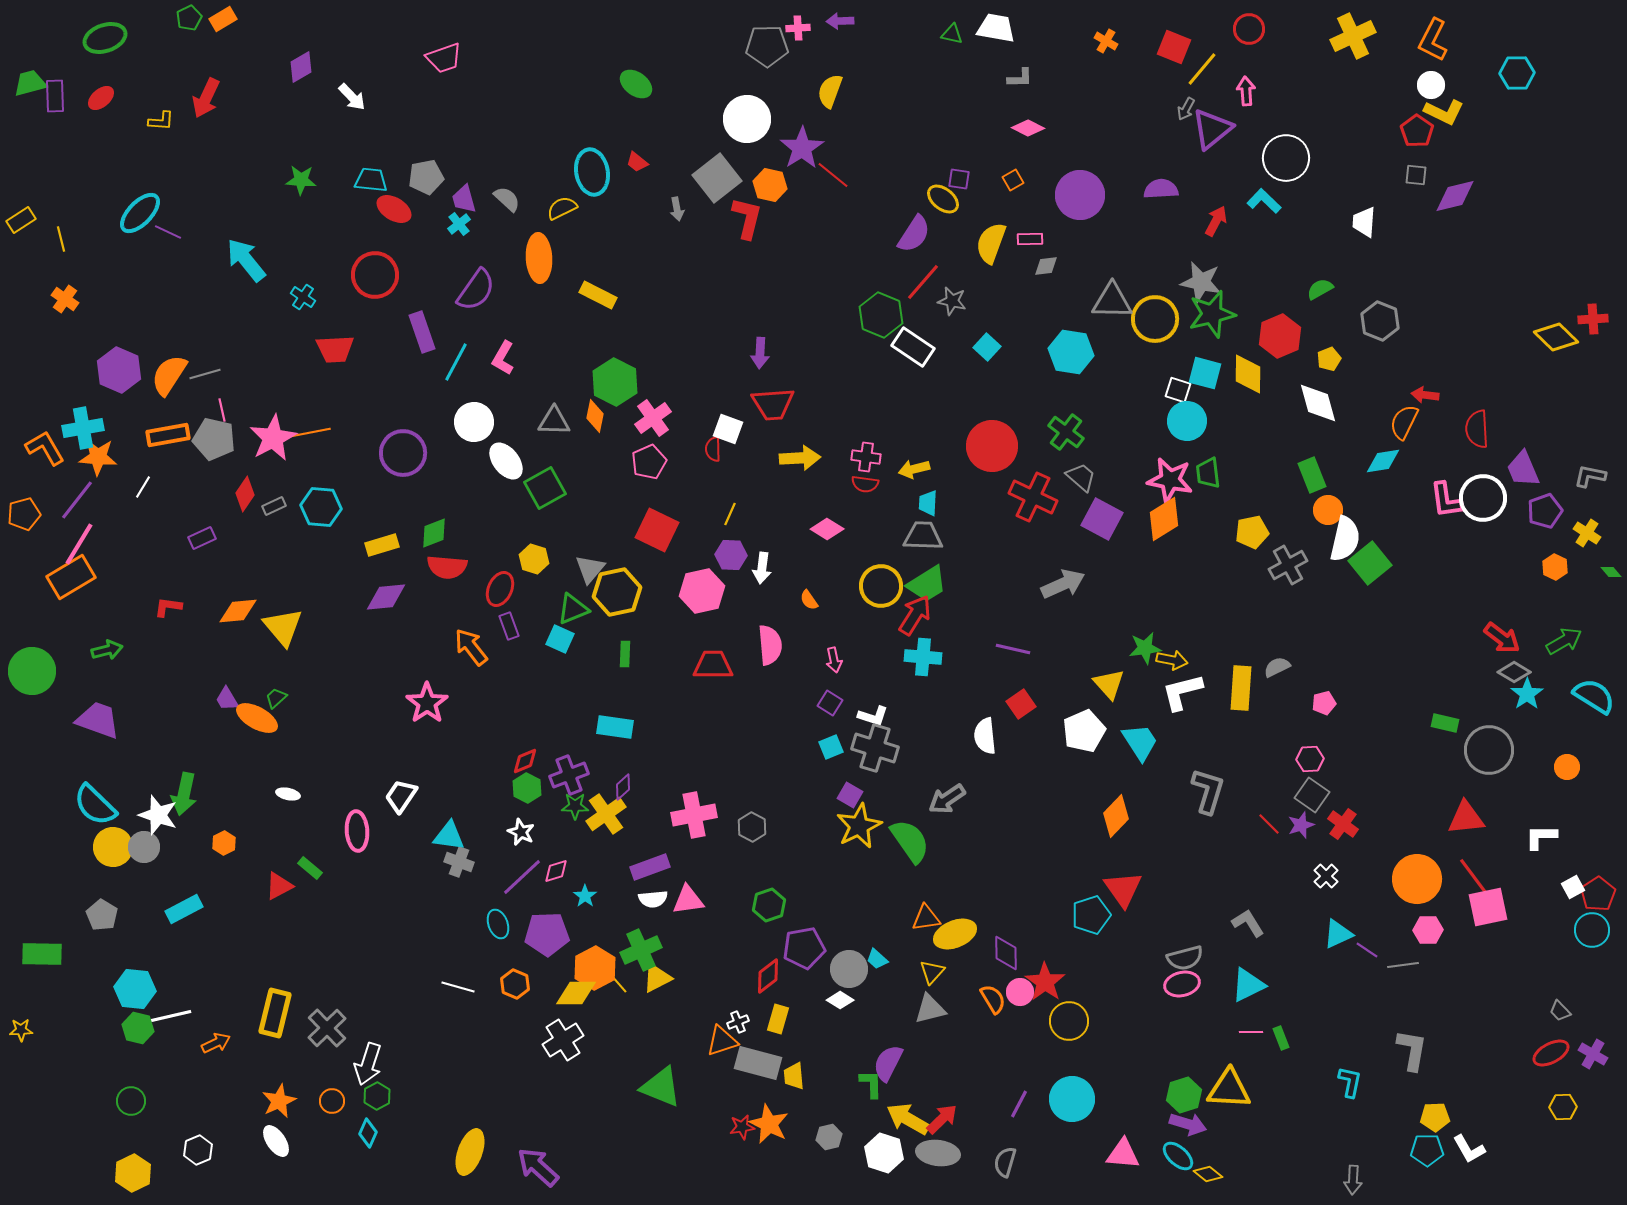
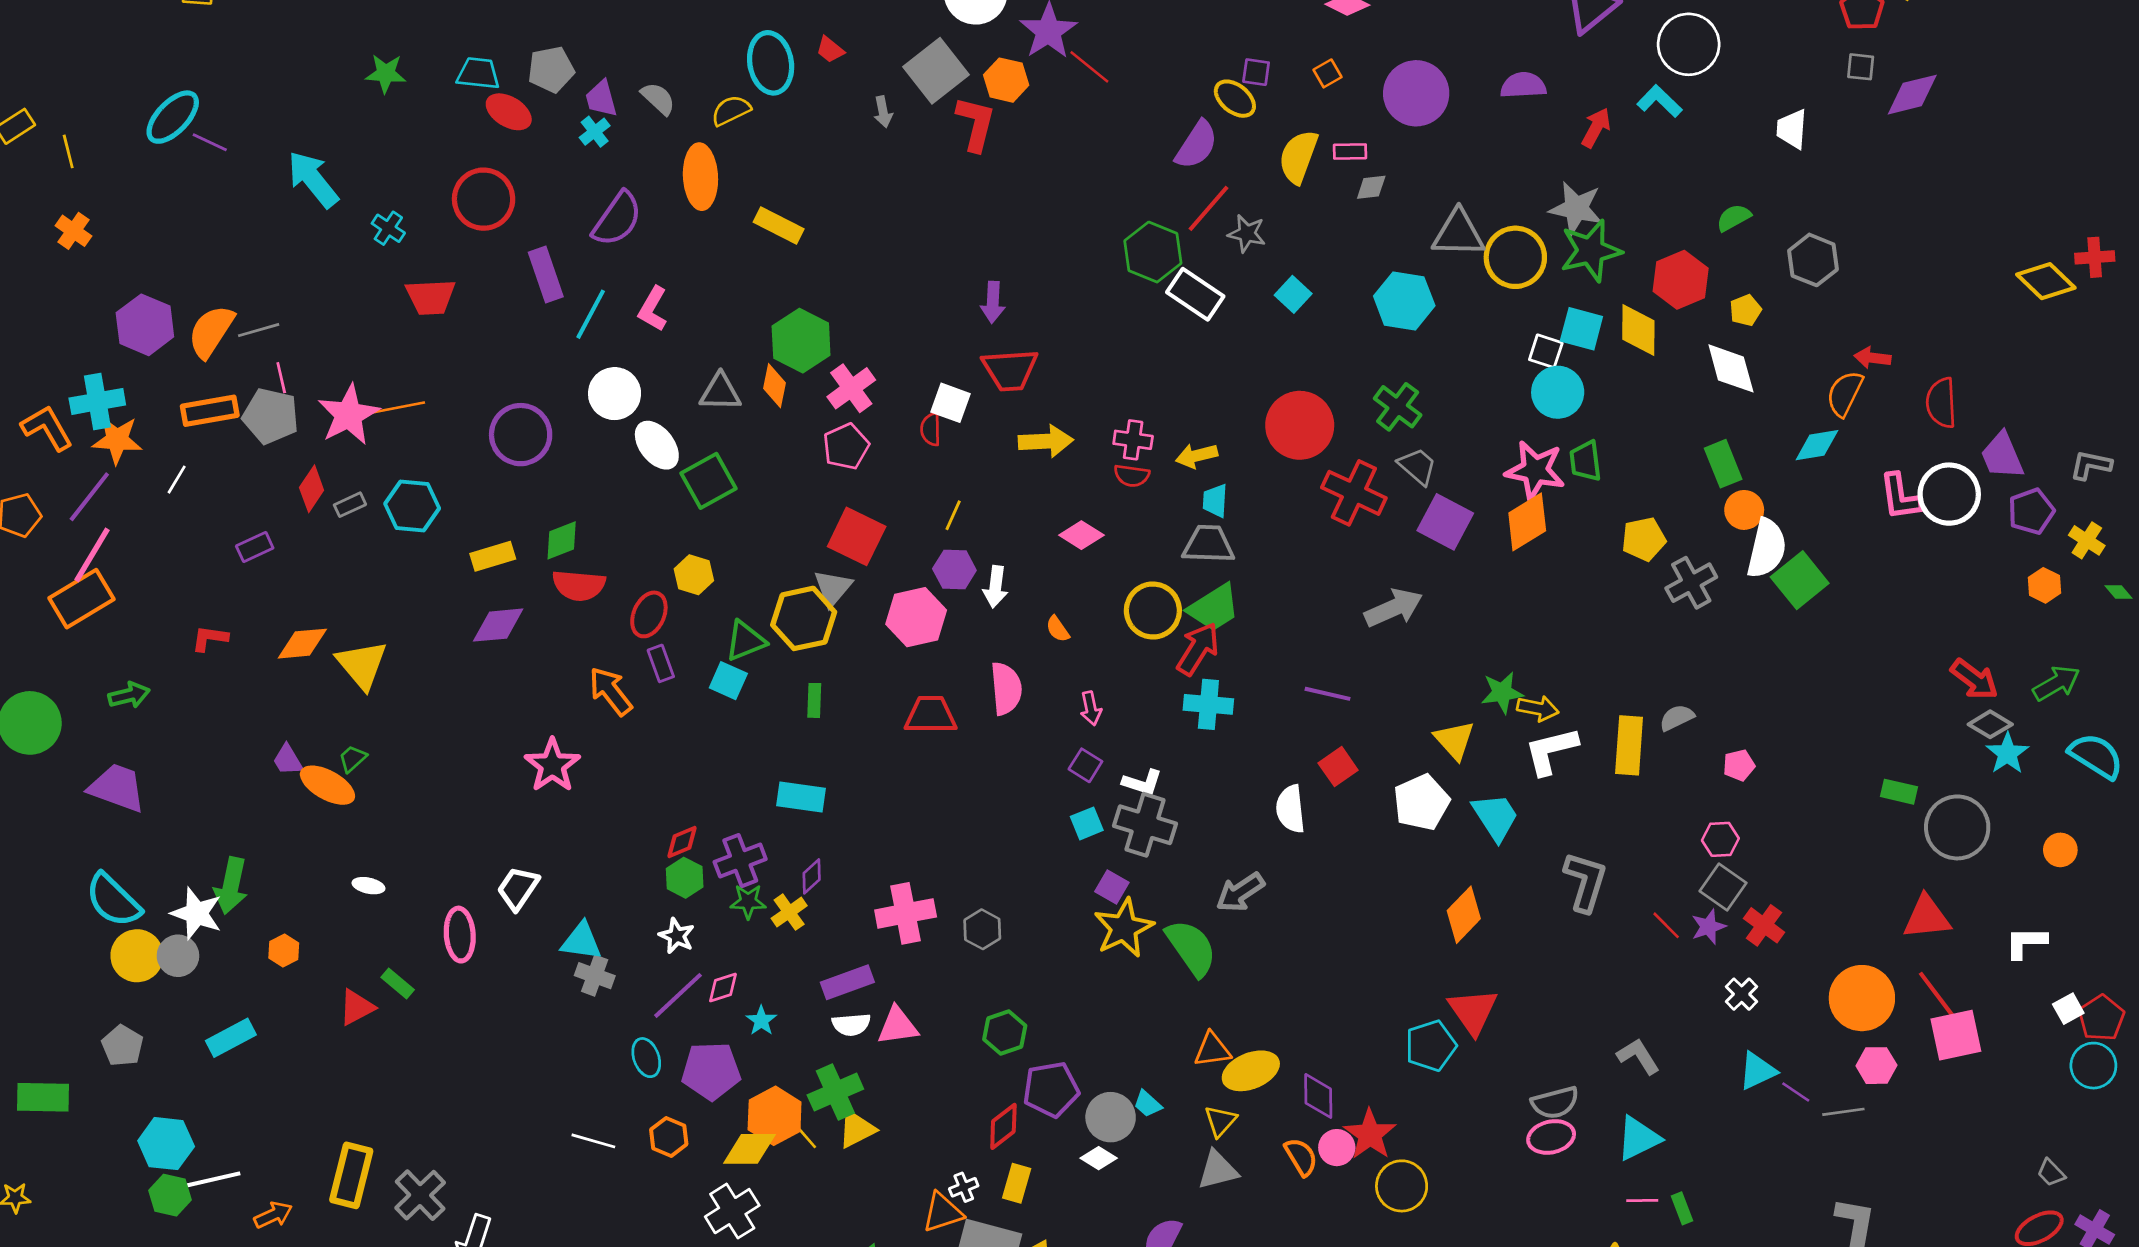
gray triangle: (590, 569) -> (833, 588), moved
yellow cross: (606, 814) -> (789, 912), size x0.7

